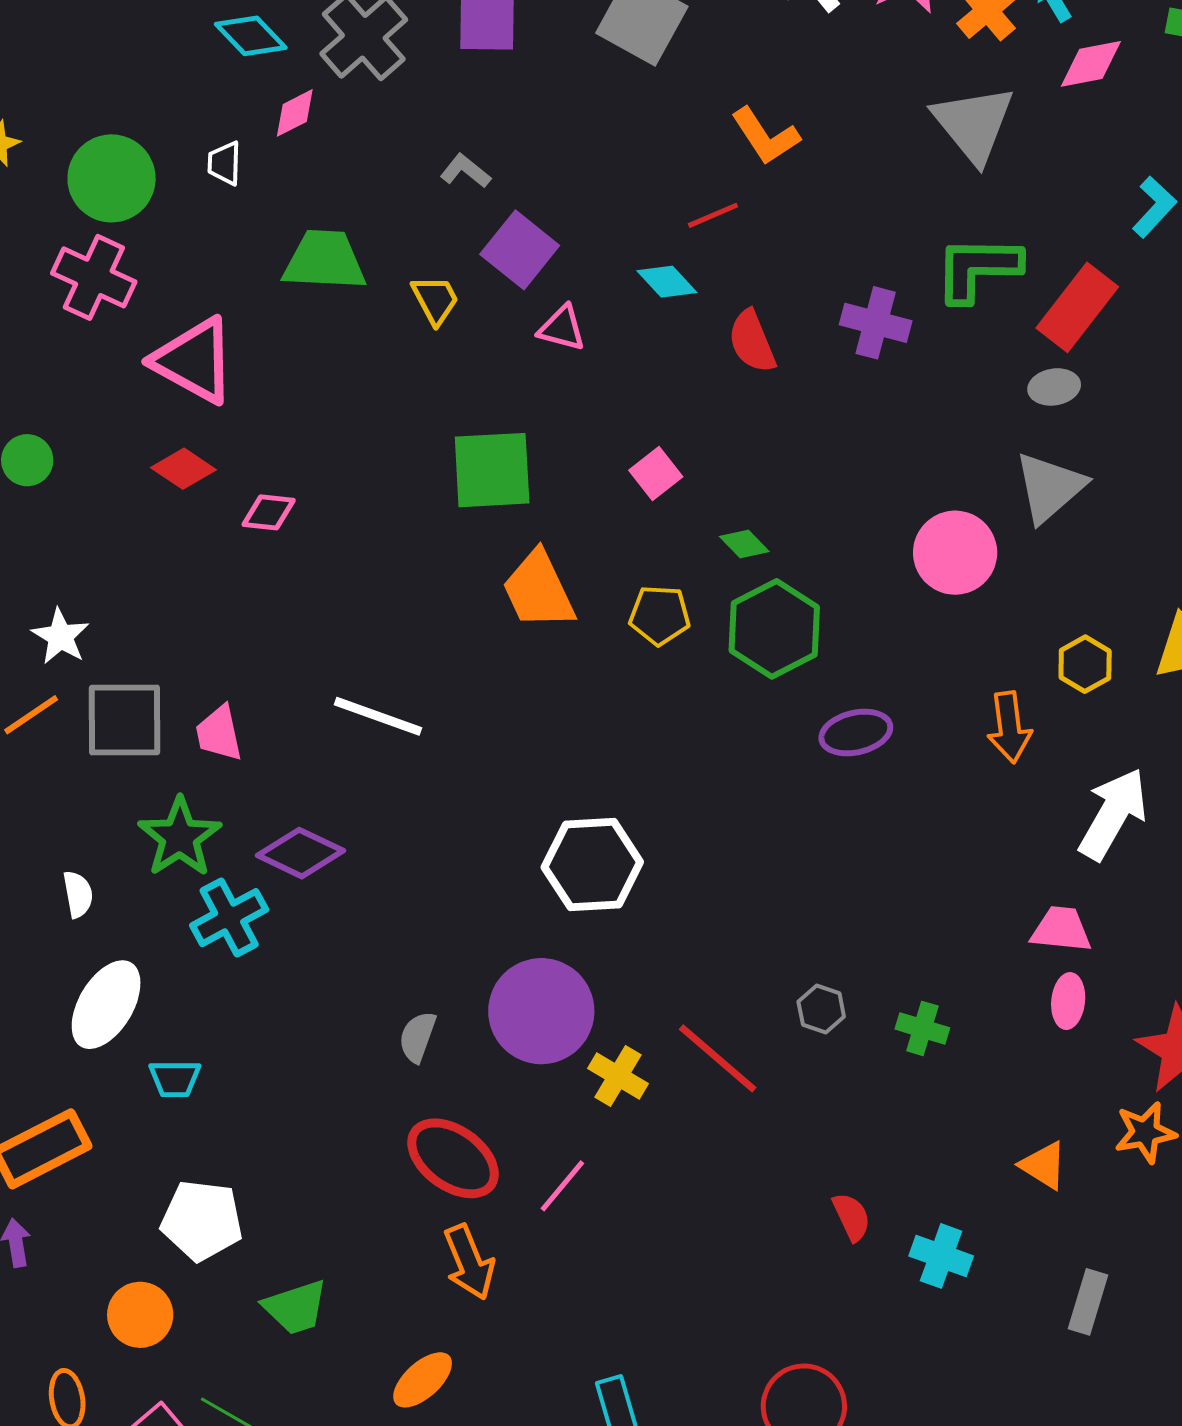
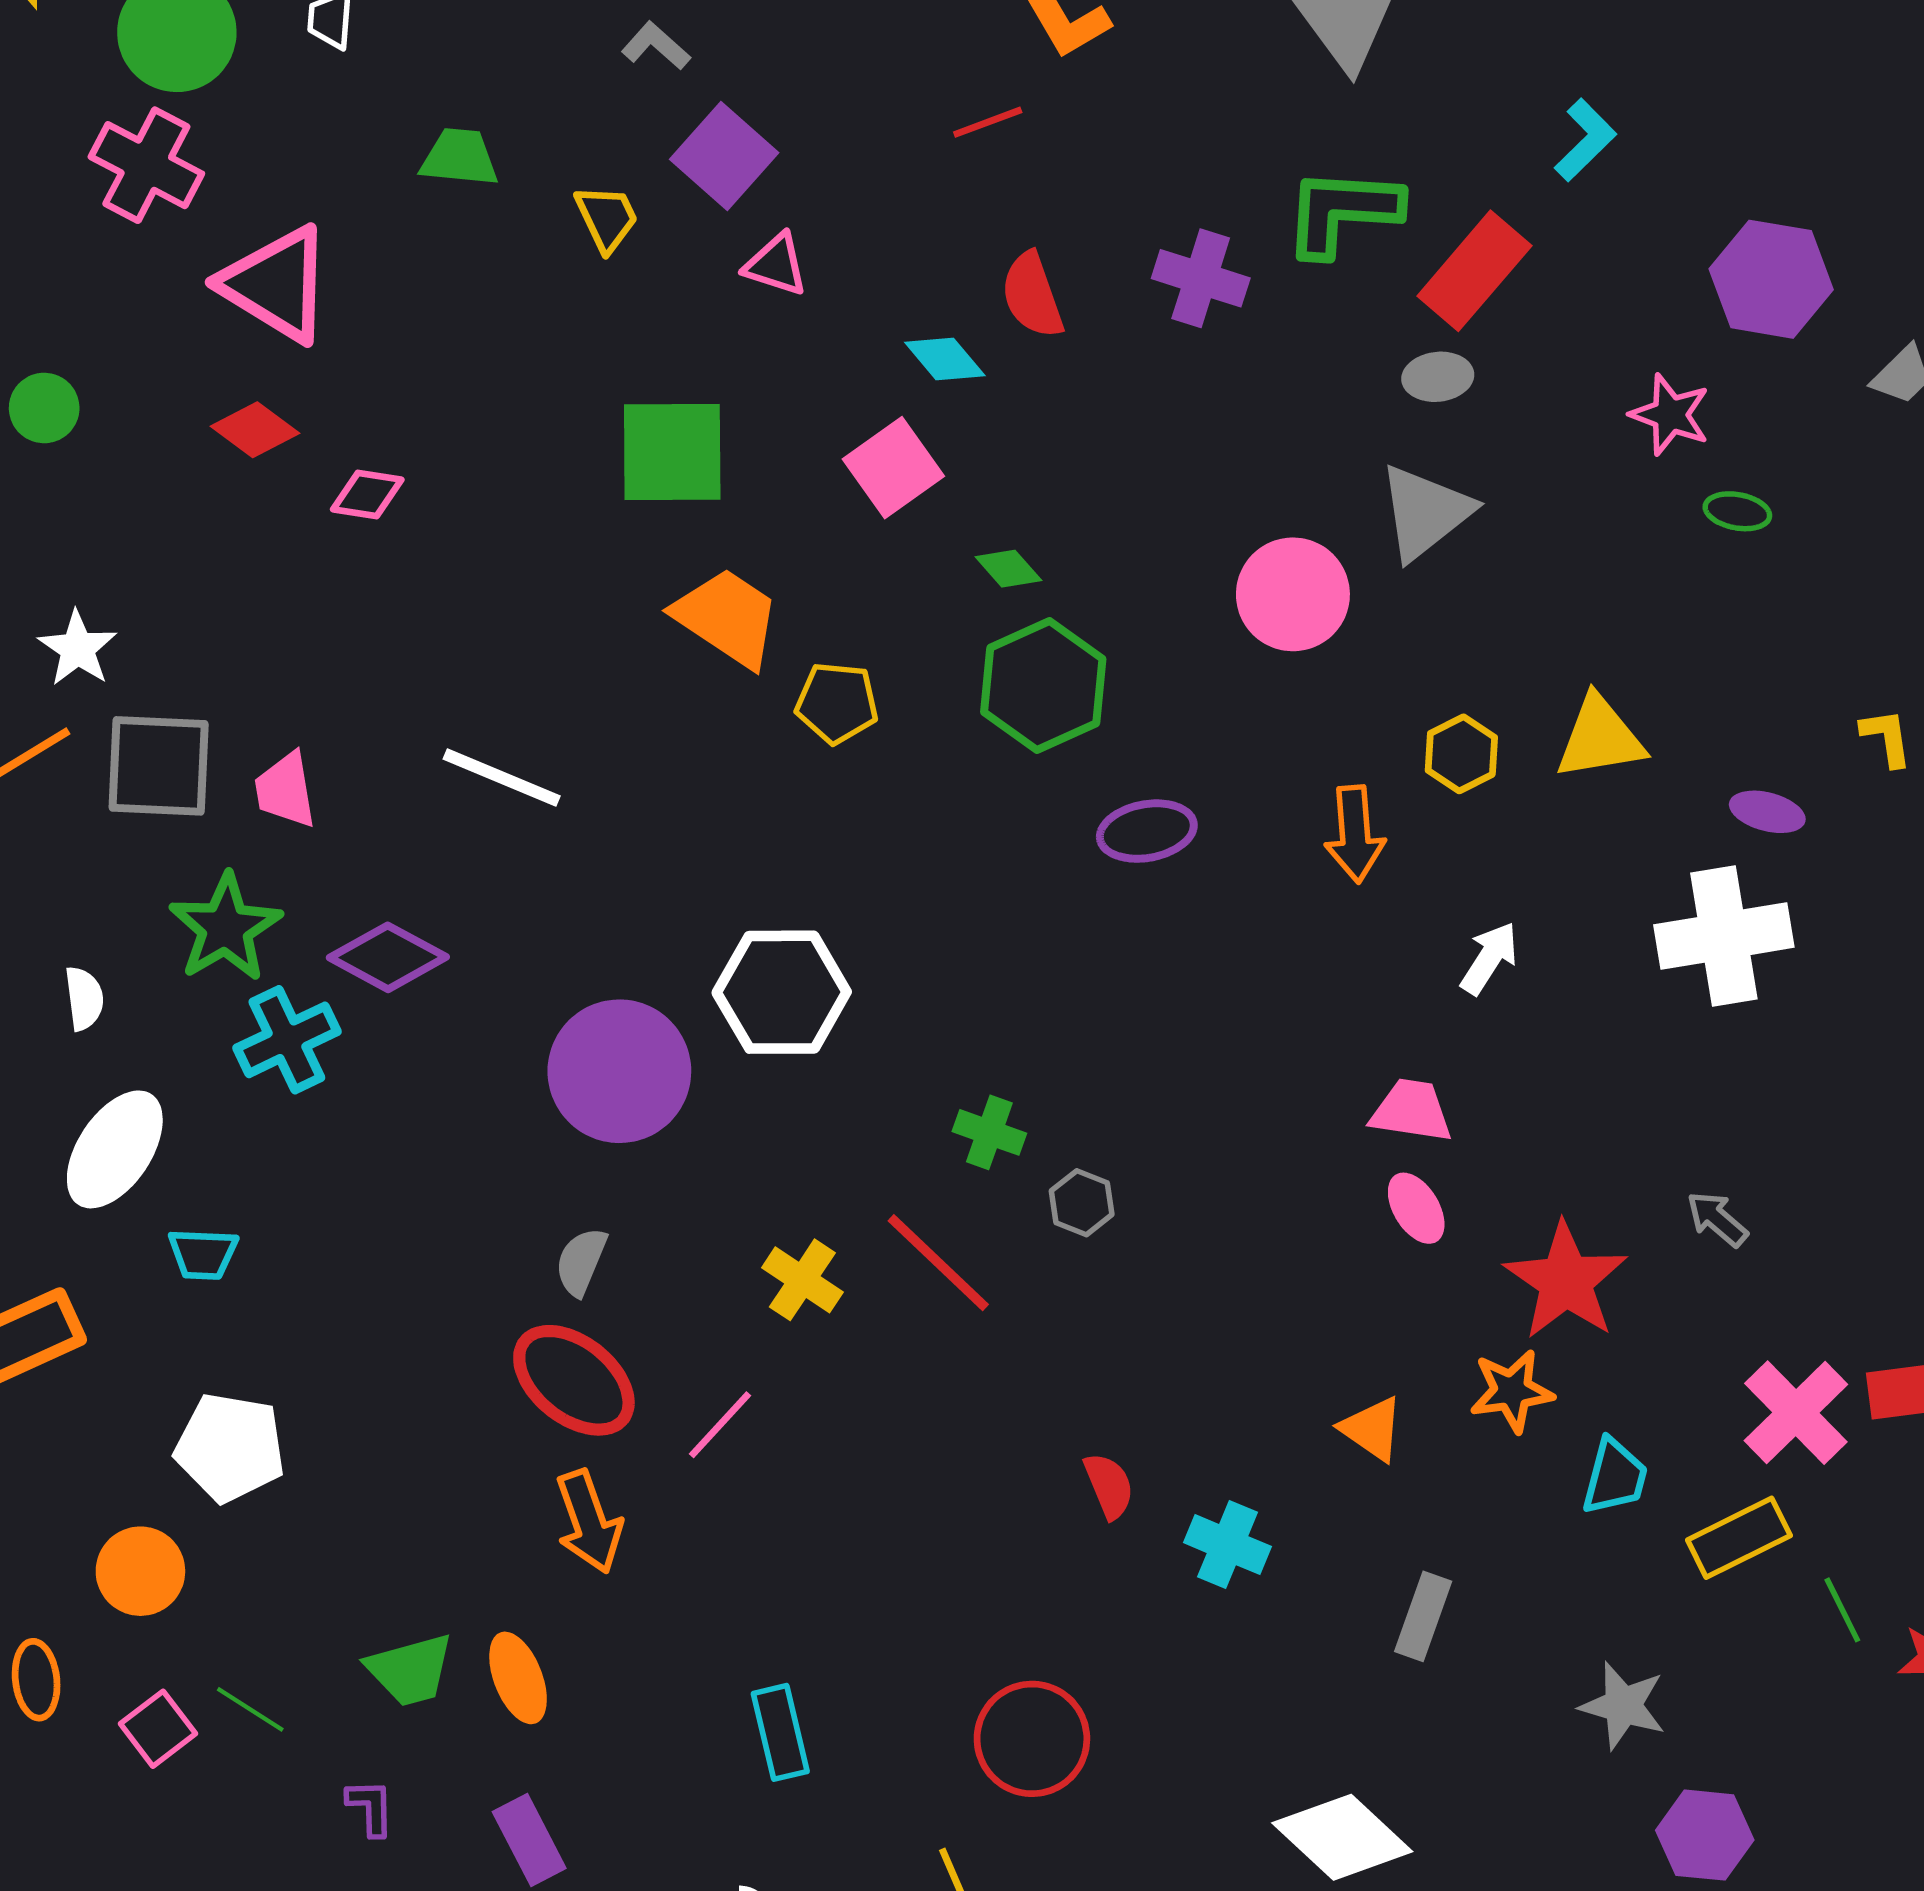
green trapezoid: (324, 260) -> (459, 157), size x0.7
cyan diamond: (667, 282) -> (945, 359), moved
pink square: (656, 474) -> (893, 468), size x1.4
orange trapezoid: (538, 590) -> (727, 618), turned 146
yellow pentagon: (660, 615) -> (837, 703), moved
white arrow: (1113, 814) -> (1489, 958), size x0.6
pink ellipse: (1068, 1001) -> (1416, 1208), turned -40
purple circle: (541, 1011) -> (619, 1071), moved
green cross: (922, 1028) -> (989, 1132), moved
gray semicircle: (418, 1037) -> (581, 1262), moved
green trapezoid: (295, 1307) -> (410, 1670), moved
orange ellipse: (423, 1380) -> (518, 1678), turned -72

